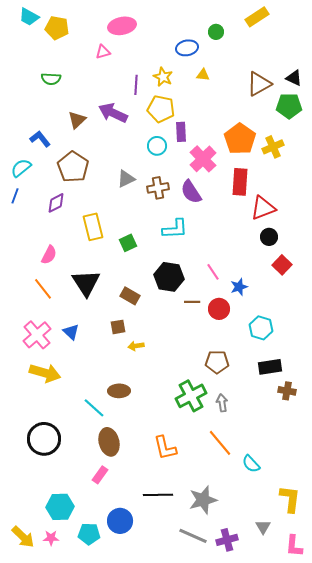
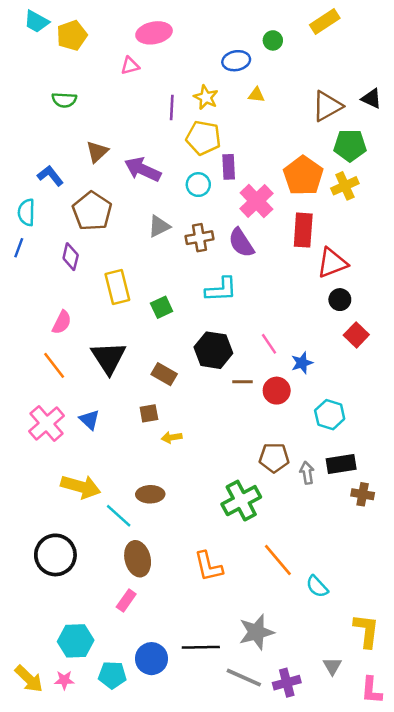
yellow pentagon: (57, 28) -> (72, 35), turned -30
green pentagon: (289, 106) -> (350, 145), moved
purple arrow: (113, 113) -> (143, 169), moved
cyan semicircle: (21, 168) -> (26, 212), turned -50
purple diamond: (56, 203) -> (71, 257), turned -50
yellow arrow: (45, 373) -> (81, 487), moved
gray arrow: (222, 403) -> (307, 473), moved
black line: (158, 495) -> (201, 647), moved

